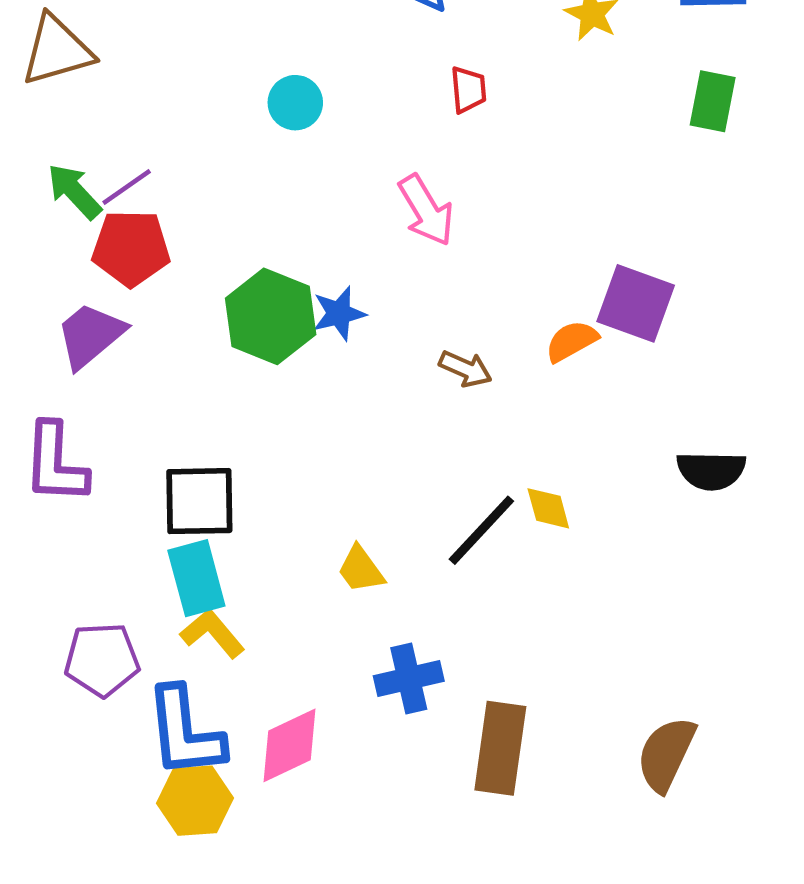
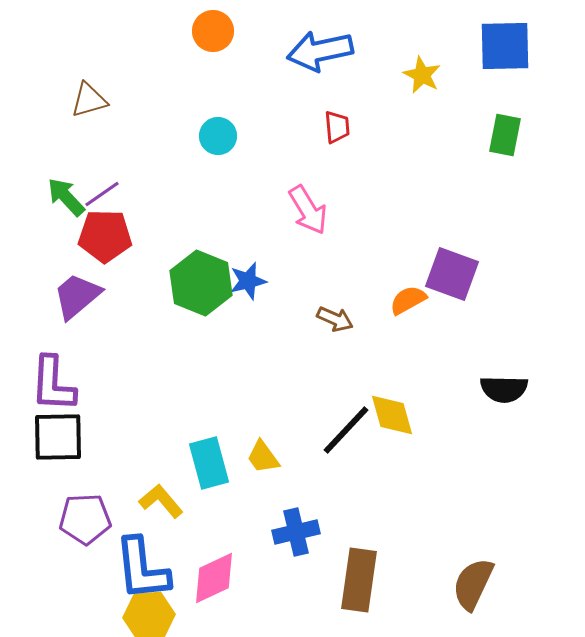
brown triangle: (57, 50) -> (89, 100), moved, size x0.7
black square: (199, 501) -> (58, 437), moved
yellow diamond: (548, 508) -> (392, 415), size x1.4
cyan rectangle: (196, 578) -> (209, 463), moved

